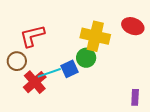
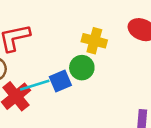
yellow cross: (95, 36) -> (94, 41), size x0.7

